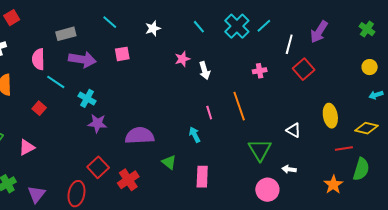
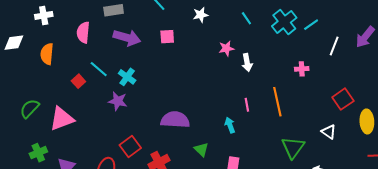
red square: (304, 69) -> (343, 99), moved
cyan line: (56, 82) -> (99, 69), moved
purple star: (97, 123) -> (118, 101), moved
pink triangle: (27, 147) -> (62, 119), size x1.5

